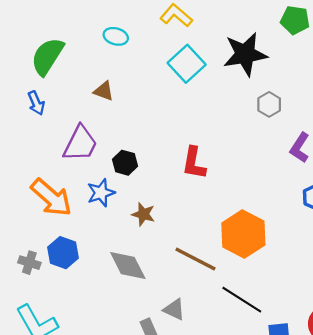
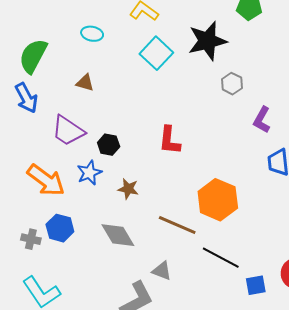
blue arrow: (36, 103) -> (26, 98), size x1.4
purple trapezoid: (80, 144) -> (68, 131), turned 102

